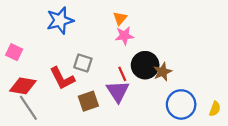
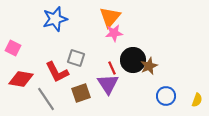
orange triangle: (120, 18) -> (110, 17), size x1.6
blue circle: (181, 104) -> (166, 96), size x0.7
gray line: (28, 108) -> (46, 99), moved

